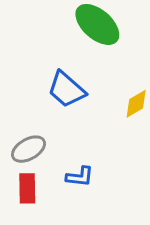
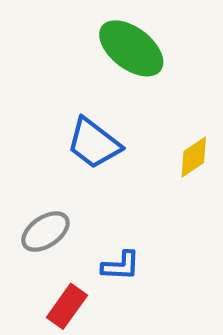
red rectangle: (27, 188) -> (67, 306), moved, turned 40

